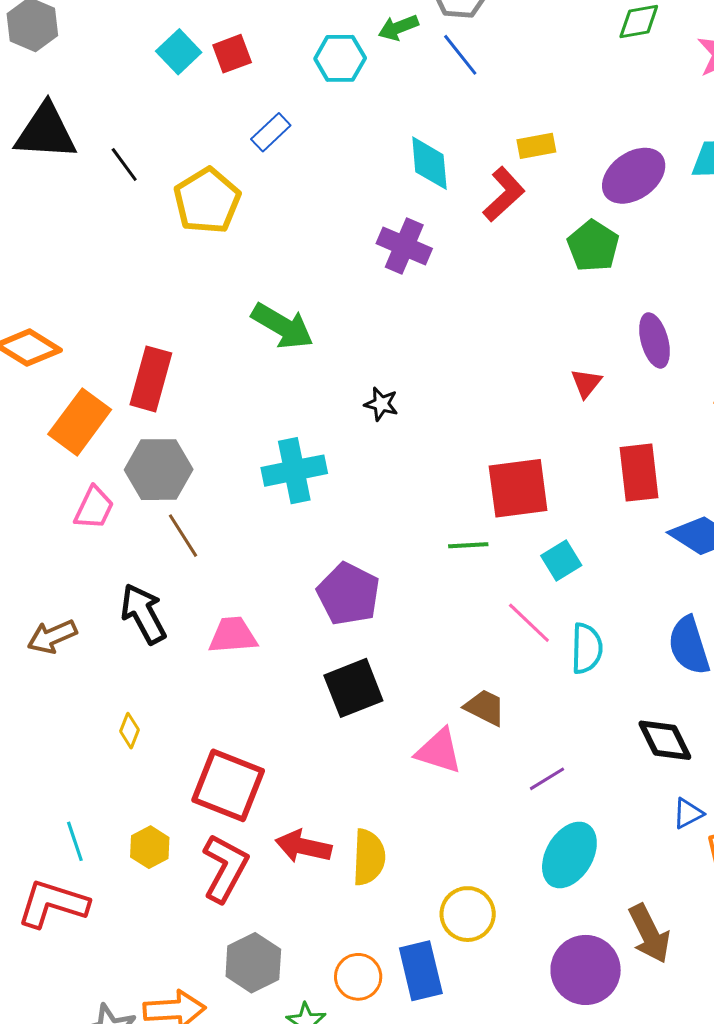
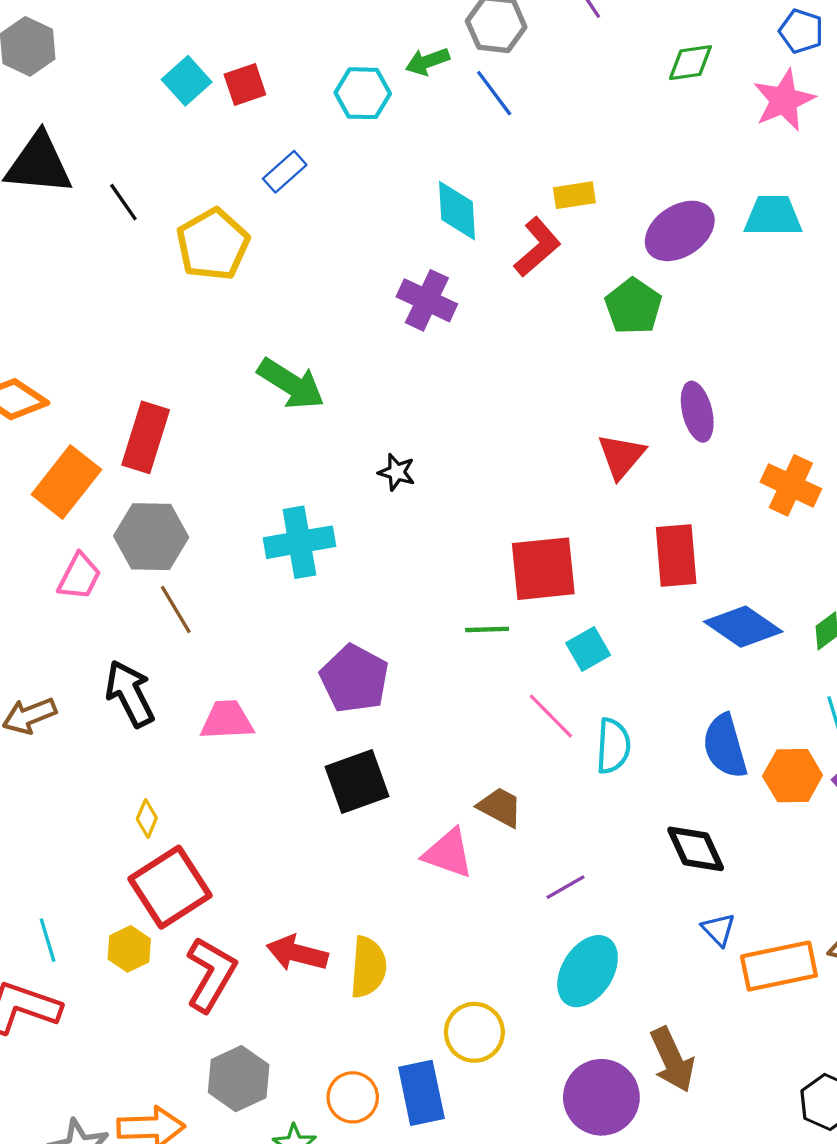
red triangle: (586, 383) -> (621, 456), size x1.4
yellow diamond: (129, 731) -> (147, 819), moved
red square: (228, 785) -> (170, 887), moved, turned 34
blue triangle: (688, 813) -> (718, 930), turned -48

